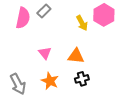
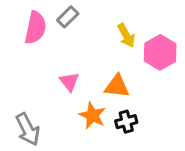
pink hexagon: (104, 15) -> (160, 52), moved
orange star: (50, 81) -> (92, 115), moved

